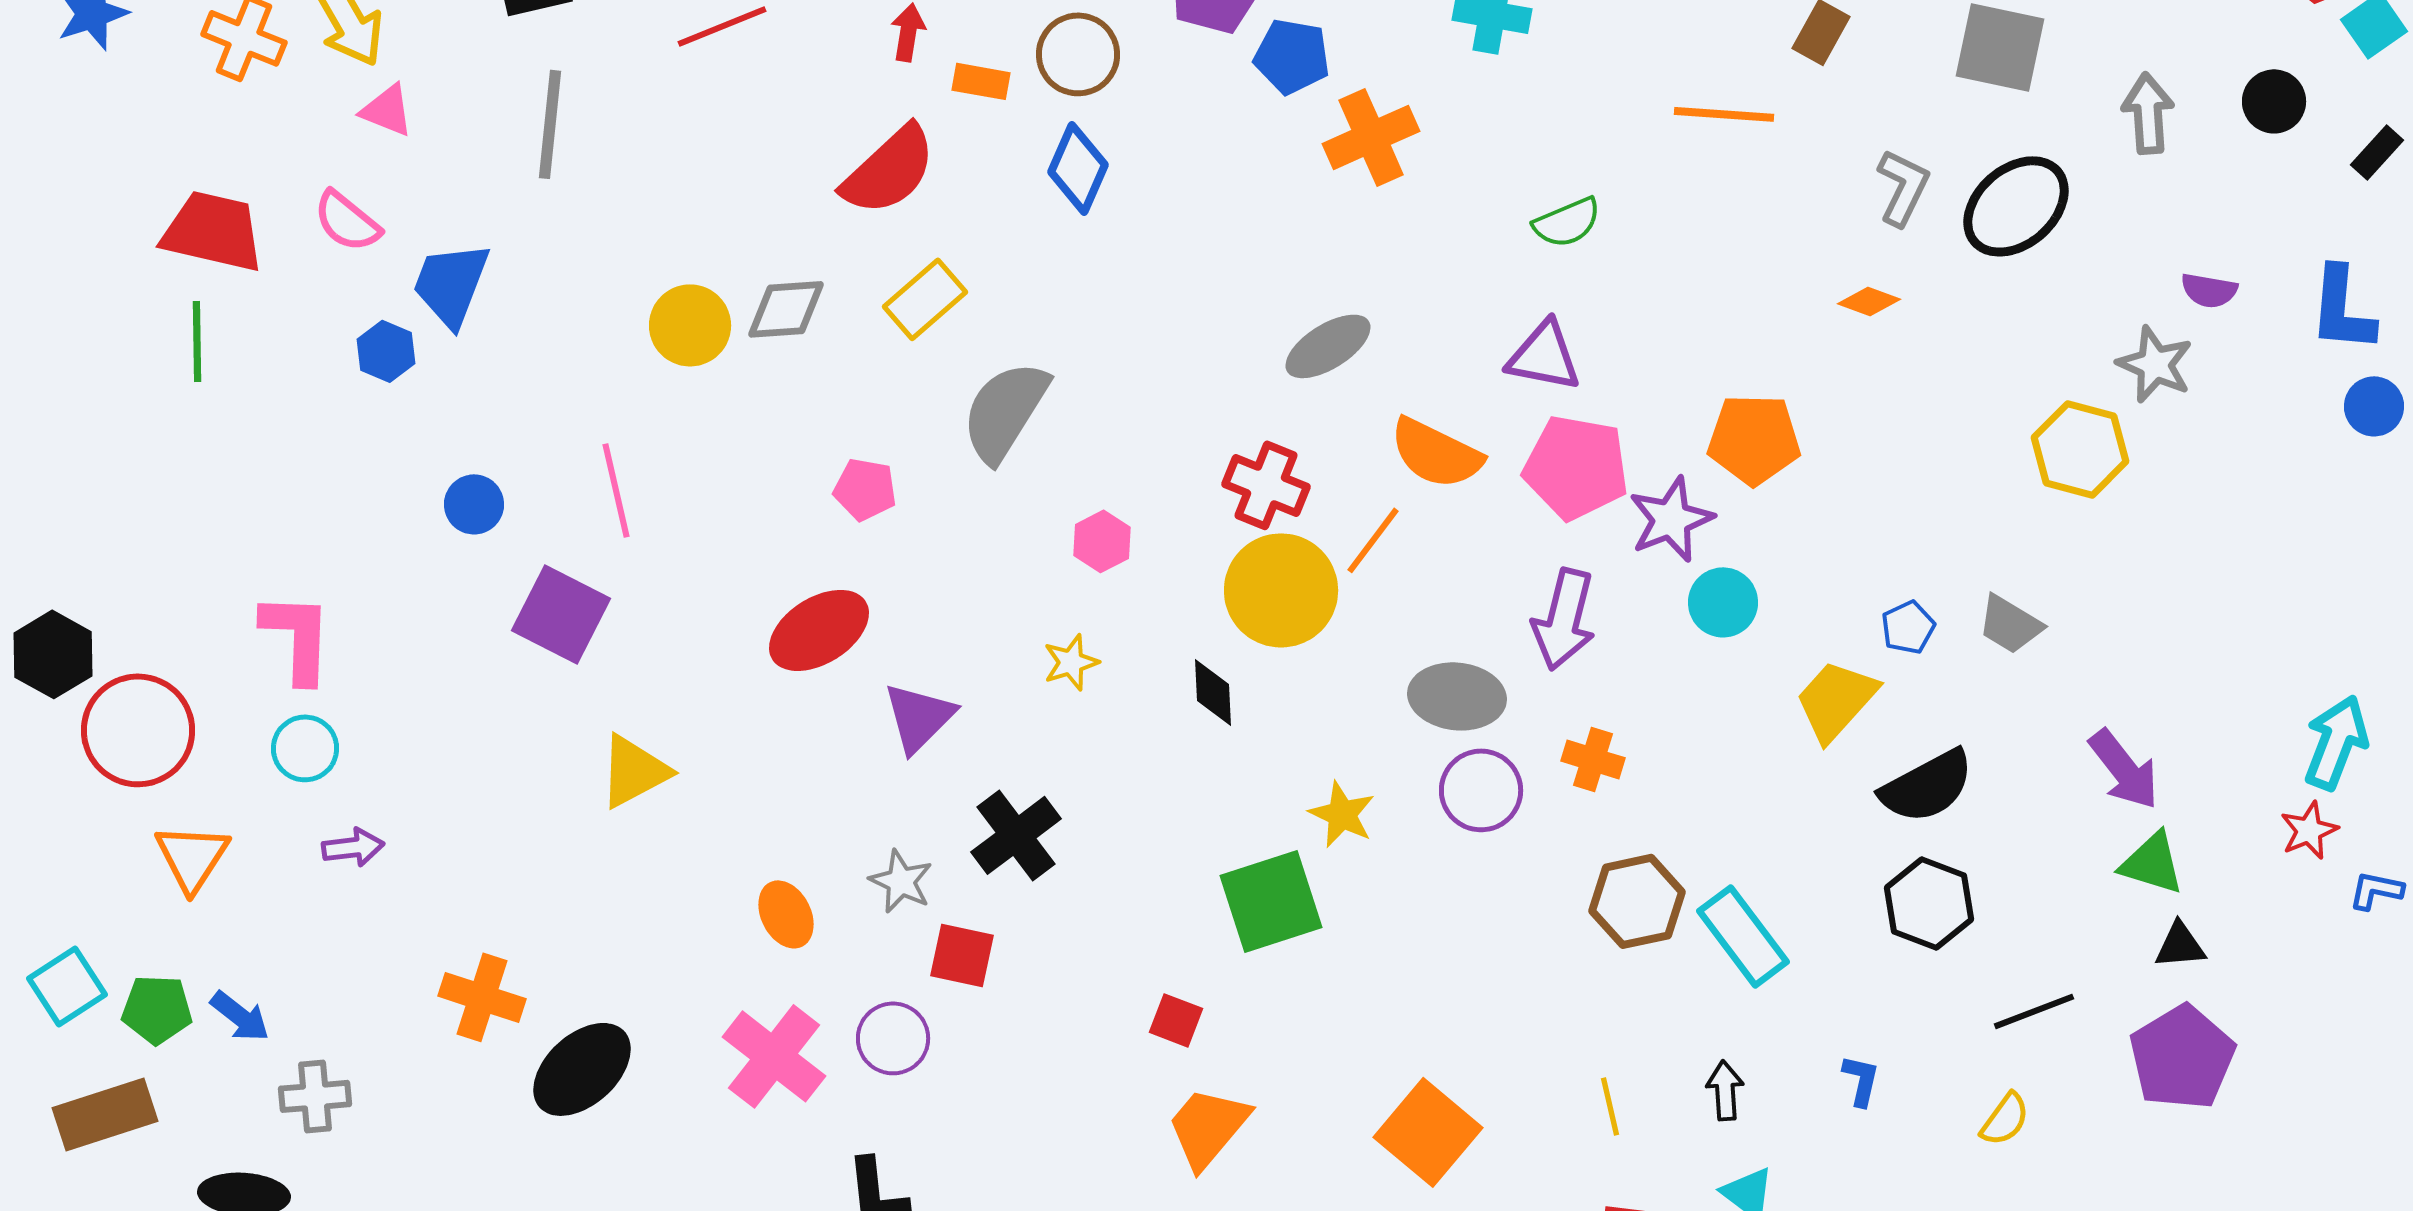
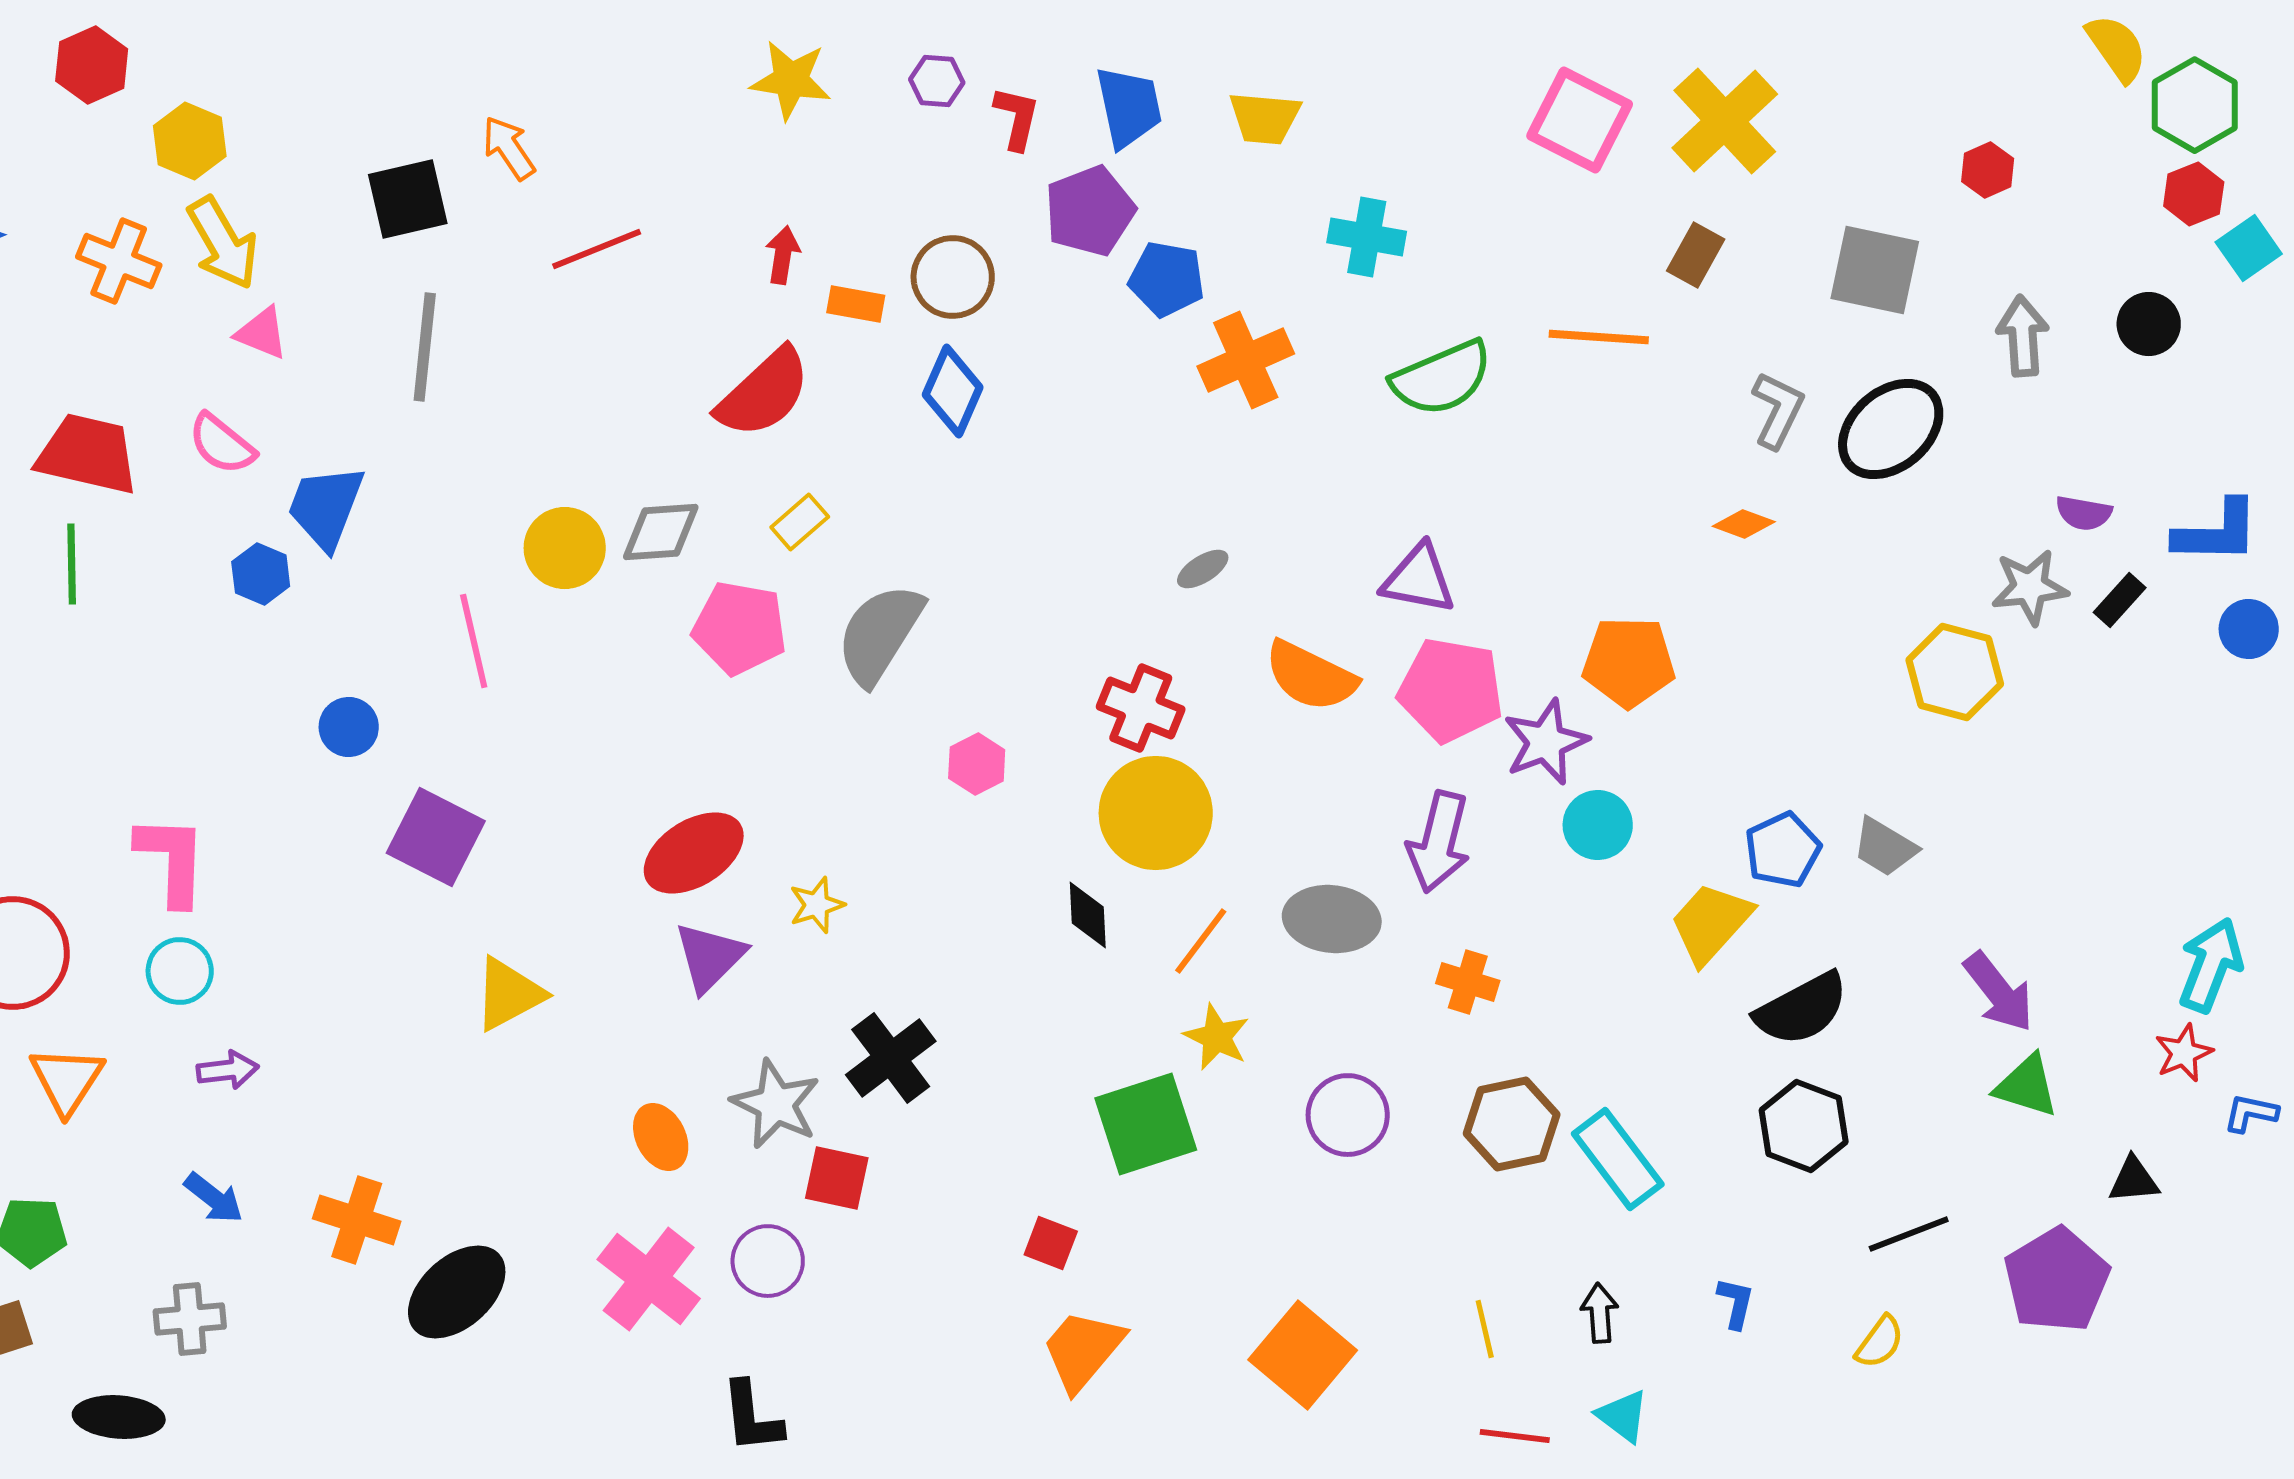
black rectangle: (2377, 152) -> (2120, 600), moved
green semicircle: (1567, 222) -> (1442, 378), moved, size x1.5
yellow rectangle: (925, 299) -> (800, 522), size x0.7
blue L-shape: (2342, 309) -> (2217, 532), turned -94
gray ellipse: (1328, 346) -> (1203, 569), size x0.6
gray star: (2155, 364) -> (2030, 587), turned -30
pink pentagon: (865, 489) -> (740, 628), moved, size x1.5
pink line: (616, 490) -> (474, 641), moved
orange line: (1373, 540) -> (1201, 941), moved
blue pentagon: (1908, 627) -> (1783, 850), size x1.4
yellow star: (1071, 662) -> (817, 905), moved
purple triangle: (919, 717) -> (710, 957), moved
purple circle: (1481, 790) -> (1348, 1115), moved
gray star: (901, 881) -> (776, 1104), size x1.4
black triangle: (2180, 945) -> (2134, 1180), moved
blue arrow: (240, 1016) -> (214, 1198), moved

